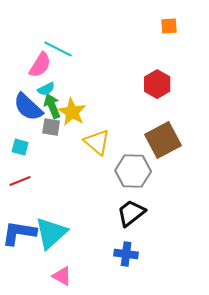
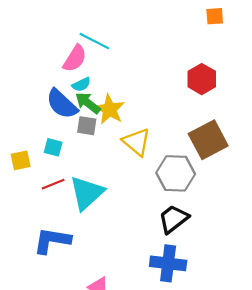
green arrow: (52, 106) -> (88, 103), turned -30
cyan triangle: (51, 233) -> (87, 193), moved
blue cross: (126, 254) -> (168, 263), size x1.4

